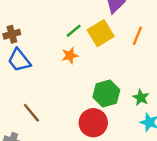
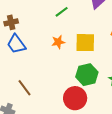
green line: (74, 31) -> (62, 12), moved
yellow square: (101, 33) -> (85, 43), moved, turned 30

